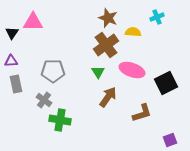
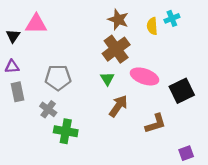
yellow semicircle: (133, 32) -> (152, 26), moved, turned -98

